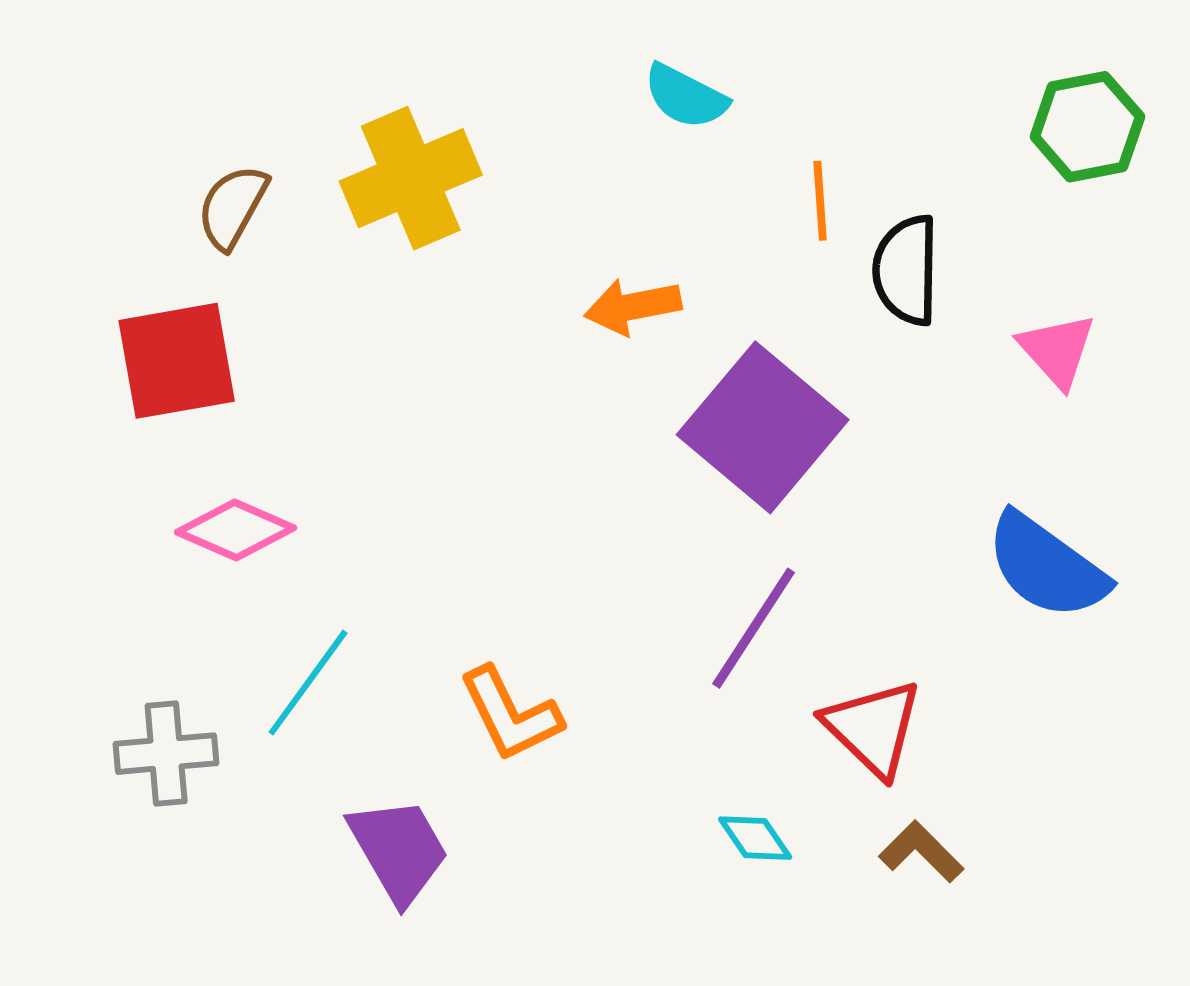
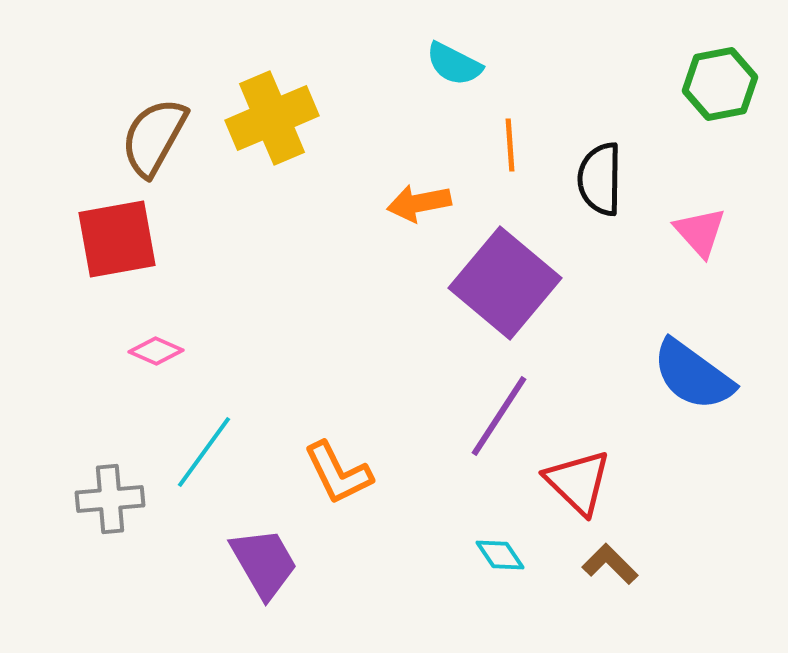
orange line: (820, 201) -> (510, 145), moved
brown semicircle: (233, 207) -> (154, 137), size x1.4
pink diamond: (236, 530) -> (156, 351), size x0.7

